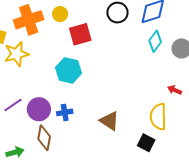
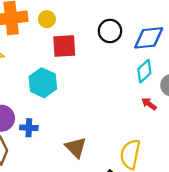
red arrow: (175, 90) -> (149, 104), moved

